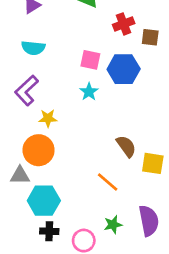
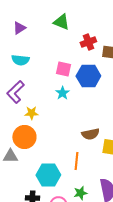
brown semicircle: (126, 146) -> (90, 134), turned 114
orange line: (108, 182) -> (76, 161), turned 54
cyan hexagon: (44, 201) -> (48, 175), moved

